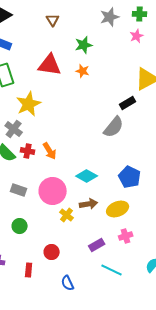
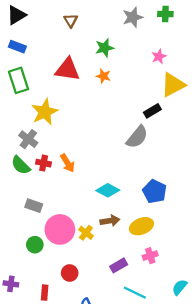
pink star: (137, 36) -> (159, 56), moved
pink circle: (53, 191) -> (60, 229), moved

